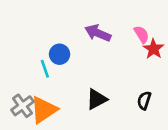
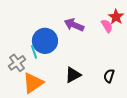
red star: (153, 49) -> (116, 17), moved
blue circle: (60, 54) -> (45, 41), size x1.6
gray cross: (22, 106) -> (17, 63), moved

